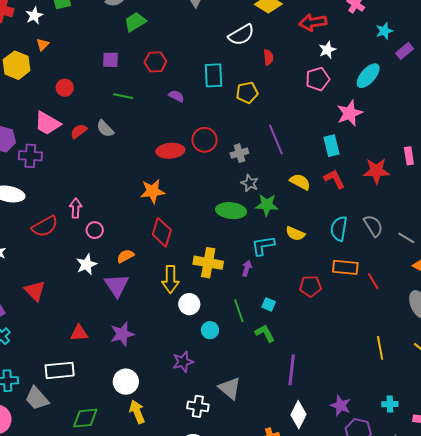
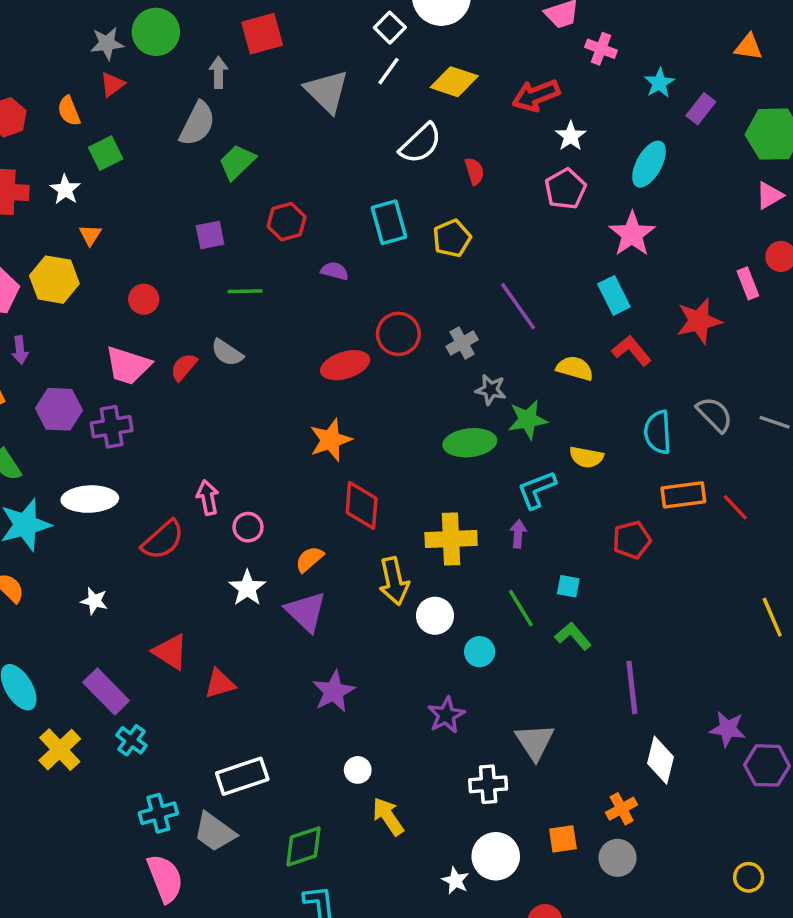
red triangle: (79, 333) -> (220, 684), moved
white circle: (126, 382) -> (358, 770), size x0.6
gray triangle: (230, 388) -> (535, 742), turned 30

